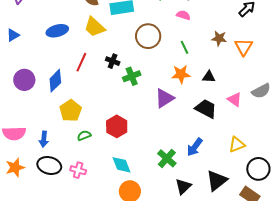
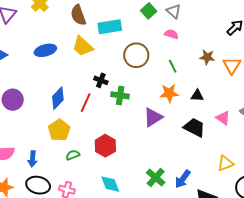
red line: (81, 62) -> (86, 103), moved
green cross: (132, 76) -> (120, 95), turned 30
blue diamond: (55, 81) -> (58, 98), moved
blue arrow: (195, 147) -> (183, 179), moved

